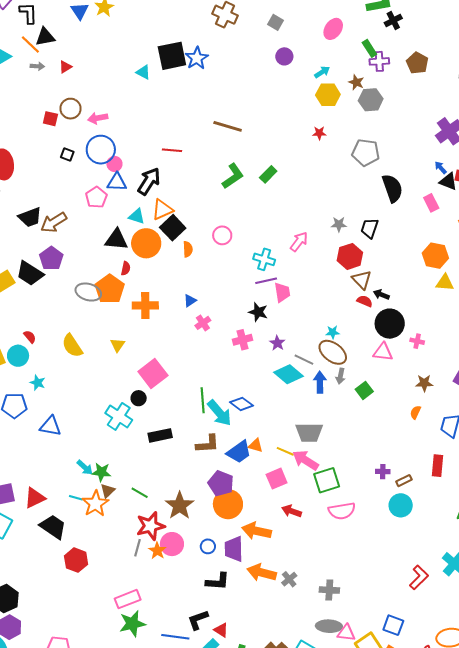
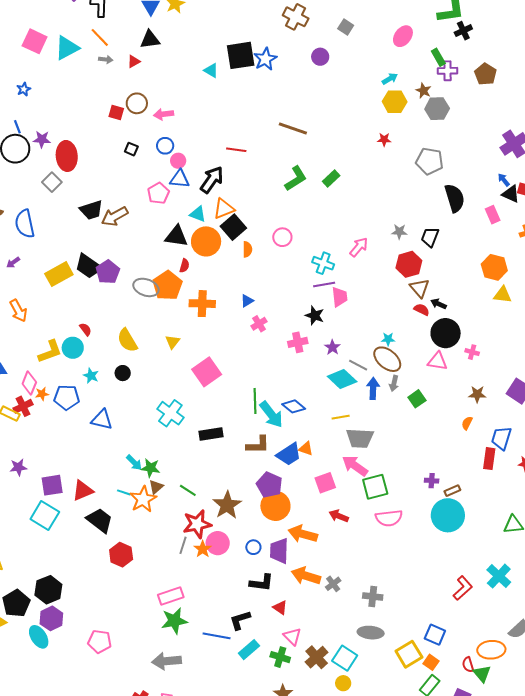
black triangle: (45, 37) -> (150, 40), moved
purple circle: (284, 56) -> (320, 57), moved
blue circle: (101, 150) -> (165, 146), size x0.6
purple pentagon: (51, 258) -> (108, 272), moved
black circle: (139, 398) -> (123, 373), moved
yellow line: (285, 451) -> (341, 417), moved, turned -36
red rectangle: (438, 466) -> (489, 459), moved
cyan circle: (401, 505) -> (448, 515), size x1.4
red triangle: (221, 630) -> (280, 608), moved
pink triangle: (346, 633) -> (292, 637), moved, turned 36

